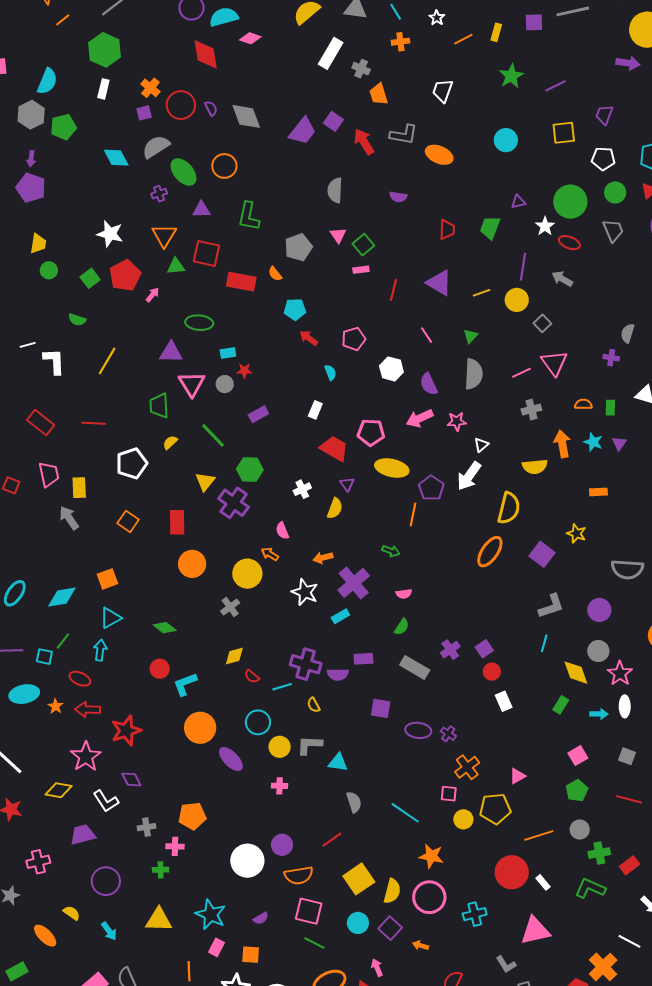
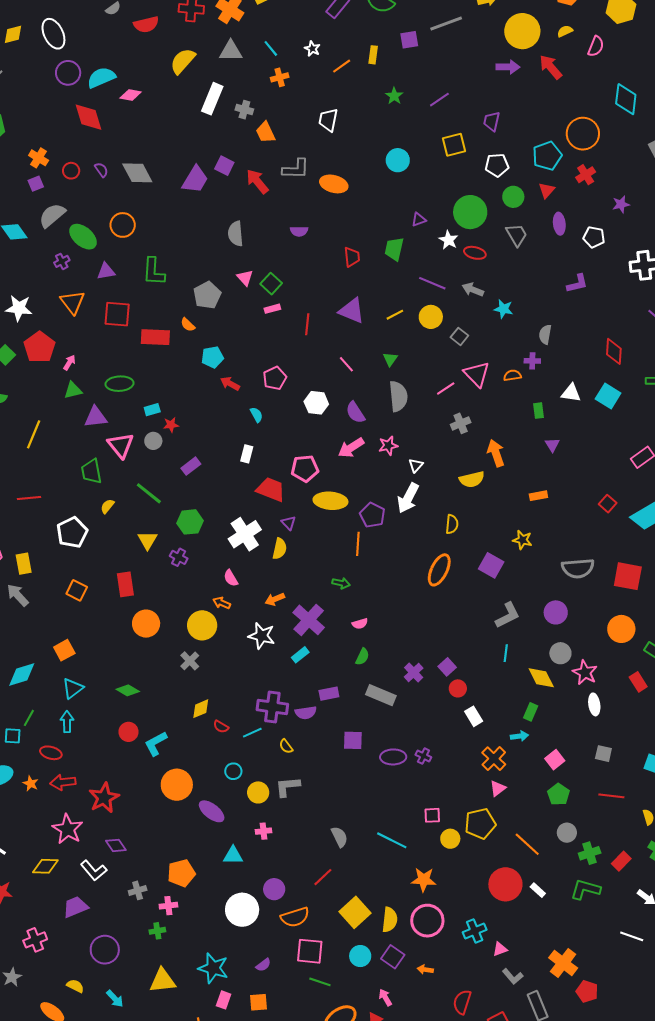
green star: (511, 76) -> (394, 96), size x0.7
red circle: (181, 105) -> (71, 171), size x0.6
green triangle: (176, 266) -> (73, 390), moved
purple line: (523, 267) -> (432, 283), turned -68
orange semicircle: (583, 404) -> (512, 375), moved
cyan star: (593, 442) -> (503, 309), moved
white cross: (302, 489) -> (245, 534), size x1.8
purple cross: (234, 503) -> (179, 557), size x0.6
yellow semicircle: (509, 508) -> (452, 524), size x0.6
cyan arrow: (599, 714) -> (519, 736), moved
cyan circle: (258, 722) -> (233, 771), size x0.7
cyan triangle: (338, 762) -> (233, 855), moved
orange cross: (467, 767) -> (494, 759), moved
orange line: (539, 836) -> (527, 844), turned 68
pink triangle: (535, 931) -> (500, 949), moved, size x0.5
orange cross: (603, 967) -> (563, 963), moved

